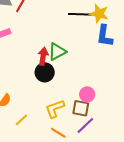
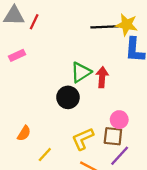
red arrow: (43, 56) -> (102, 77), moved

